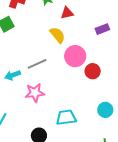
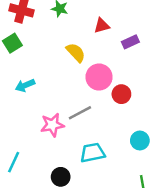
red triangle: (67, 13) -> (102, 26), moved
gray line: (37, 64) -> (80, 113), moved
cyan arrow: (13, 75) -> (25, 85), moved

